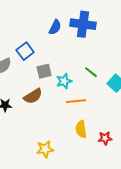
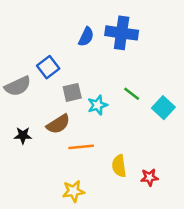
orange line: (76, 101) -> (81, 147), moved

